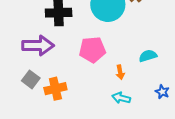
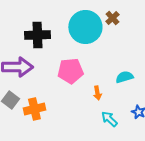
cyan arrow: (121, 98) -> (109, 119), moved, turned 30

